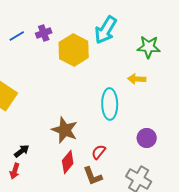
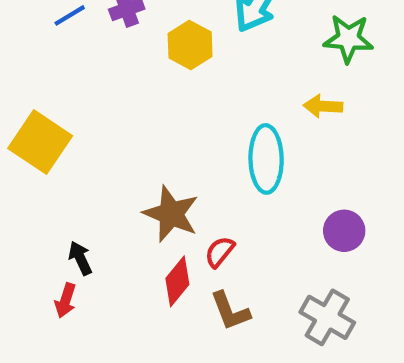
yellow hexagon: (74, 50) -> (190, 45), size x0.7
black arrow: (22, 151) -> (80, 258), turned -77
red semicircle: (99, 152) -> (220, 252), moved

